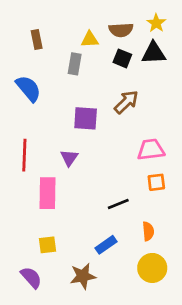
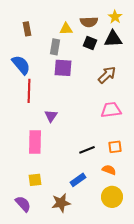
brown arrow: (126, 102) -> (107, 75), moved
purple square: (86, 118) -> (63, 68), moved
red line: (24, 155) -> (29, 91), moved
orange square: (156, 182) -> (115, 147), moved
orange semicircle: (148, 231) -> (109, 170), turned -64

